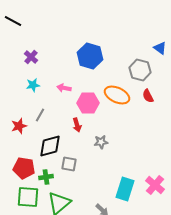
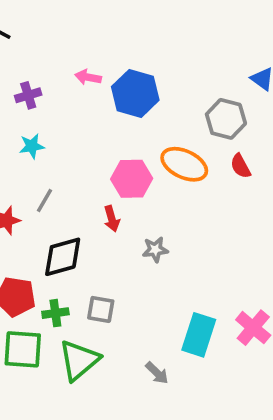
purple cross: (31, 57) -> (28, 95), turned 32
pink arrow: (64, 88) -> (88, 77), moved
gray square: (69, 164) -> (101, 309), moved

